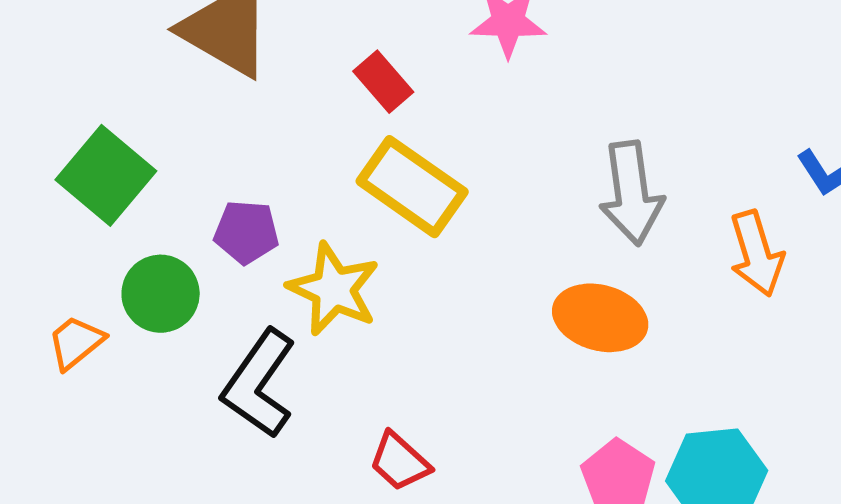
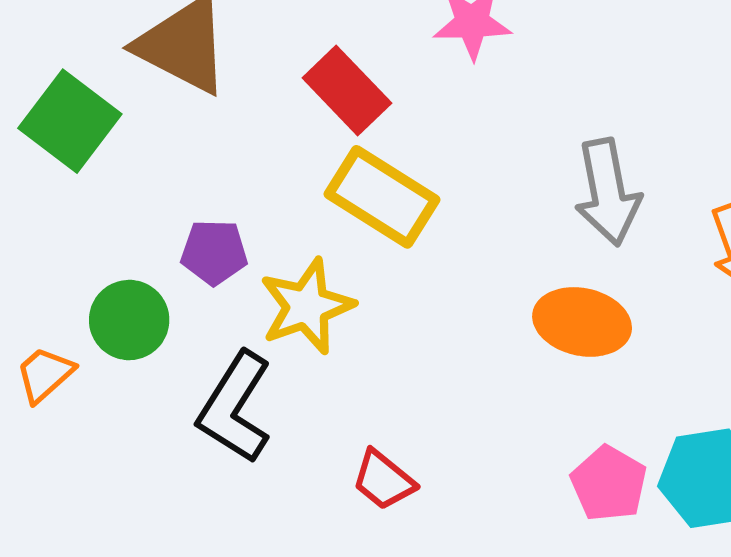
red rectangle: (383, 82) -> (347, 91), size x1.4
green square: (106, 175) -> (70, 121), moved
yellow star: (334, 289) -> (307, 306), turned 30

